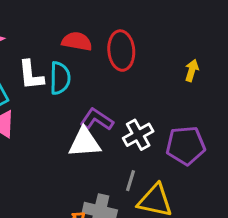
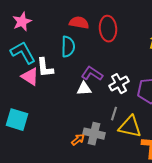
white L-shape: (31, 75) -> (45, 68), moved
white triangle: (85, 142) -> (84, 89), size x0.7

